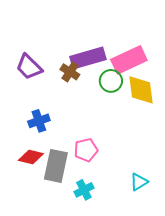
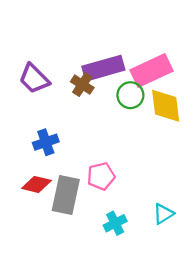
cyan cross: (84, 190) -> (115, 223), moved

